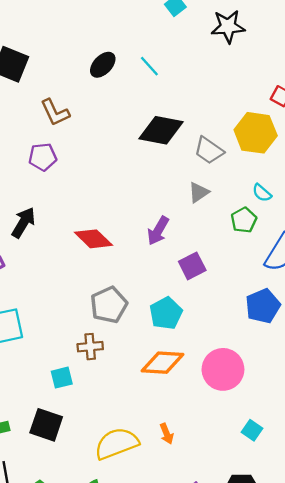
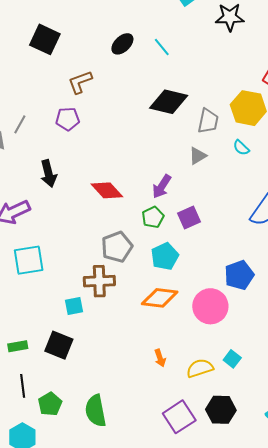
brown L-shape: (55, 112) -> (80, 82), turned 92
gray trapezoid: (209, 151) -> (208, 121), turned -116
cyan semicircle: (262, 193) -> (241, 148), moved
green pentagon: (244, 220) -> (153, 217), moved
black arrow: (23, 223) -> (49, 174), turned 132
blue pentagon: (263, 306) -> (239, 275), moved
brown cross: (90, 347) -> (99, 281), size x1.4
yellow semicircle: (117, 444) -> (200, 368), moved, size x0.7

